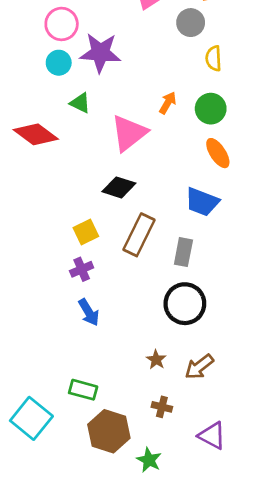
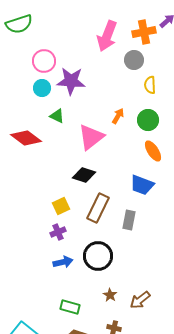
black circle: (185, 304) -> (98, 256), moved
blue arrow: (89, 312) -> (63, 262), turned -72
green rectangle: (83, 390) -> (70, 307), moved

